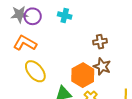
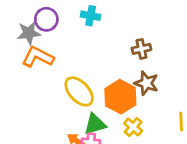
gray star: (19, 14) -> (29, 33), moved
yellow ellipse: (35, 71) -> (79, 91), moved

